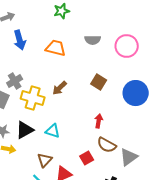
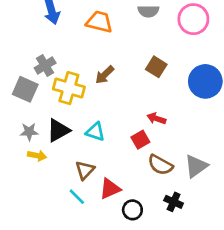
red arrow: (99, 121) -> (156, 118), turned -80
brown semicircle: (107, 145) -> (160, 165), moved
red square: (87, 158) -> (140, 140), moved

